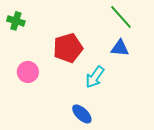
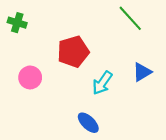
blue triangle: (120, 48) -> (142, 72), moved, turned -36

